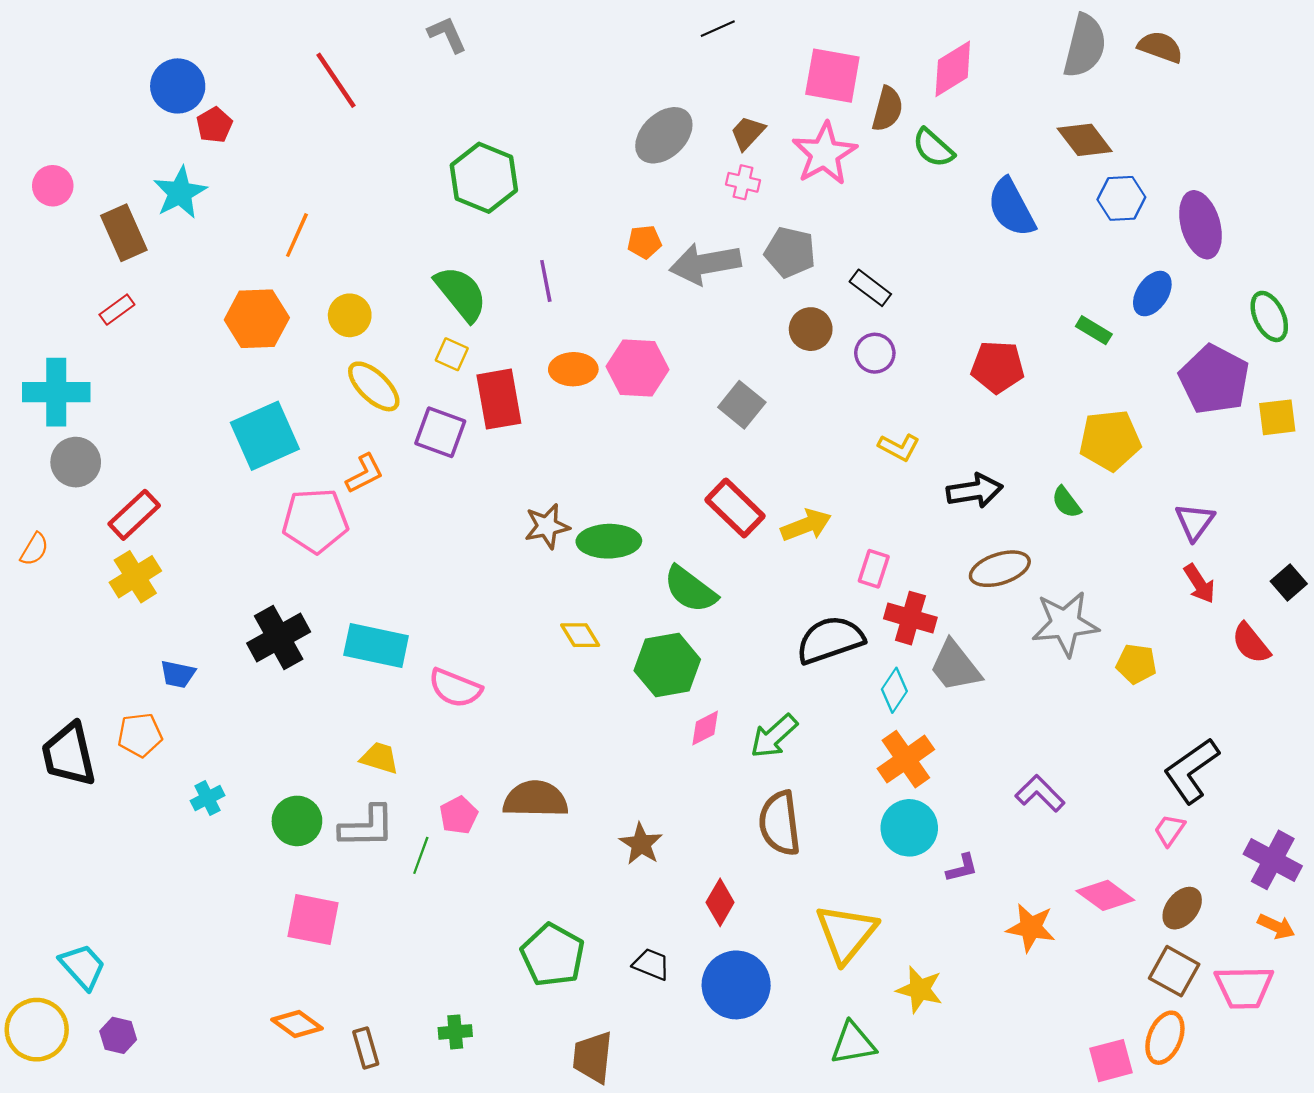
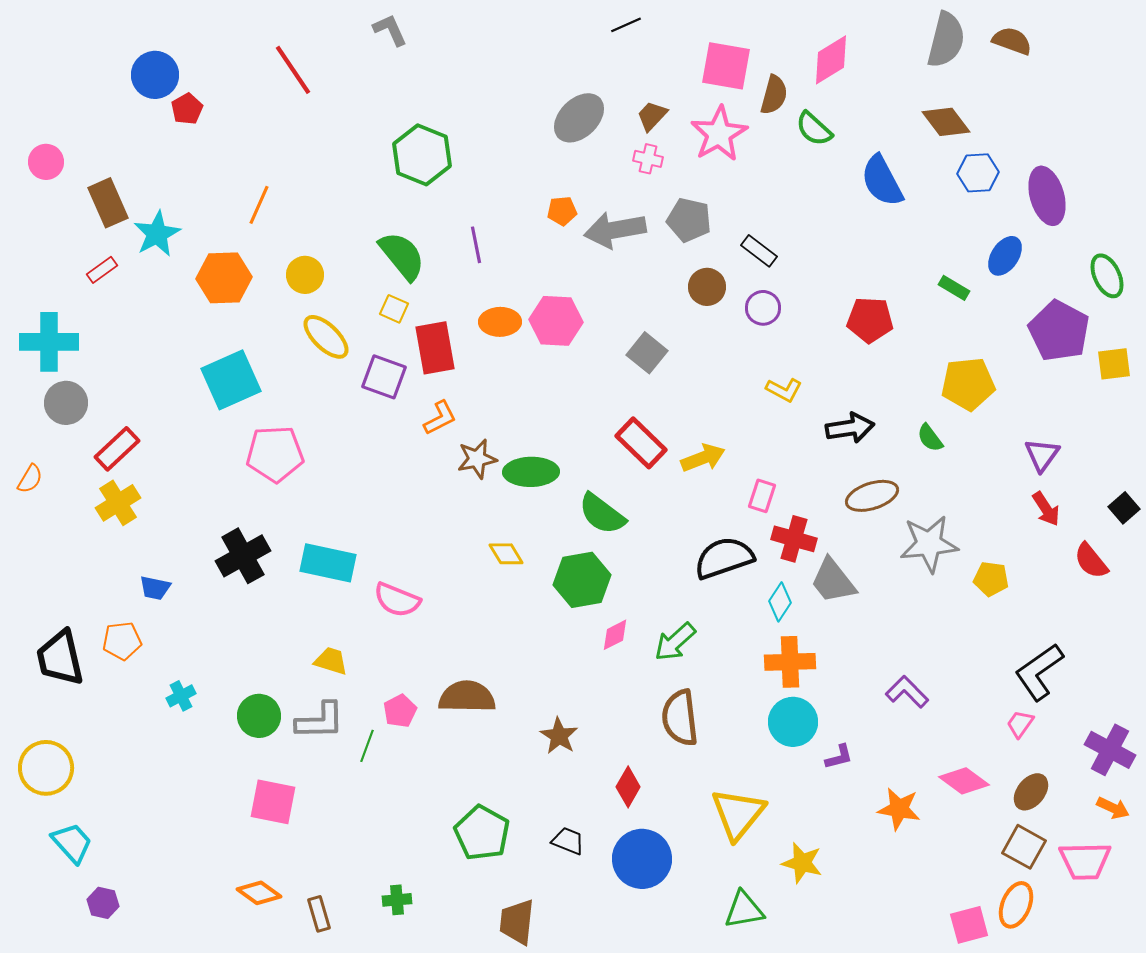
cyan star: (180, 193) -> (157, 234), moved
orange L-shape: (365, 474) -> (440, 418), moved
orange cross: (906, 759) -> (790, 662), turned 33
yellow circle: (37, 1030) -> (46, 768), moved

